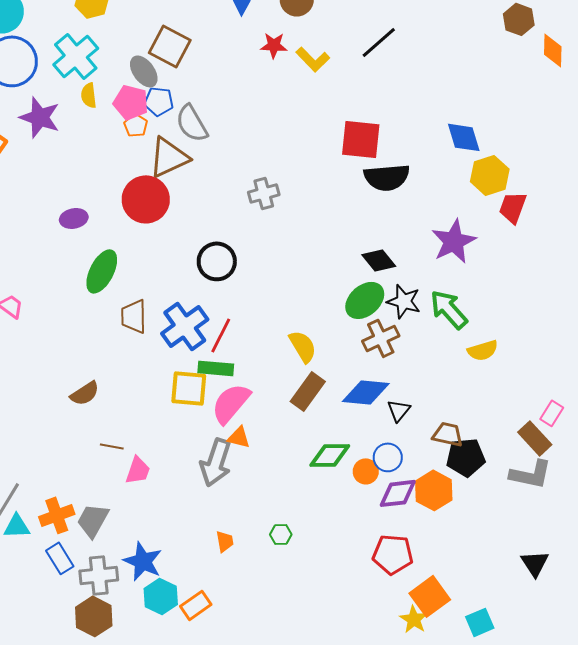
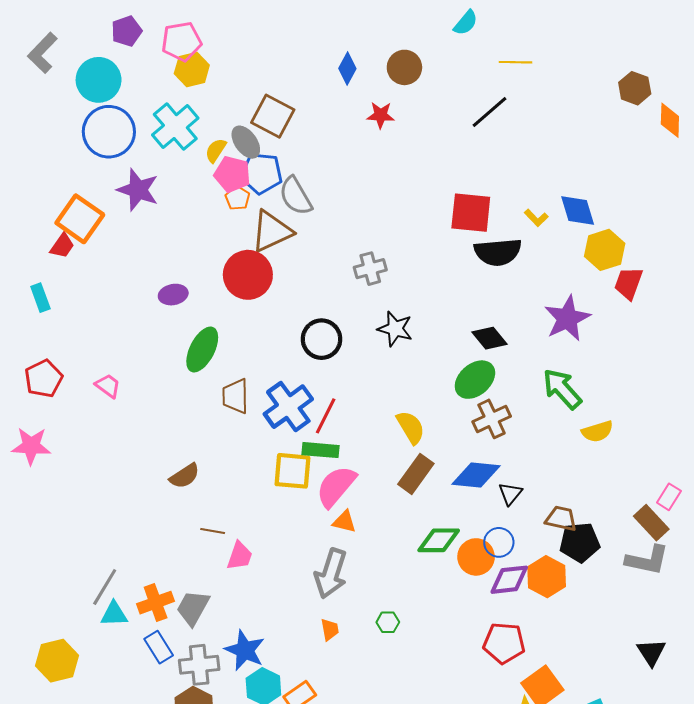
yellow L-shape: (313, 59) -> (536, 218), moved, size x0.7
yellow semicircle: (89, 95) -> (216, 150), moved, turned 40
blue pentagon: (159, 101) -> (261, 173), size x1.4
black star: (404, 301) -> (395, 329), moved
gray arrow: (216, 462) -> (331, 574), moved
orange circle: (366, 471) -> (476, 557), size x1.4

